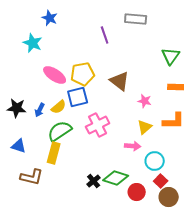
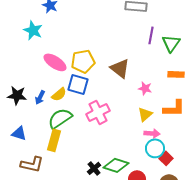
purple line: (105, 35) -> (151, 35), moved, turned 30
blue square: (78, 97) -> (78, 84), turned 30
pink arrow: (133, 146) -> (152, 133), moved
red square: (161, 181) -> (166, 158), moved

